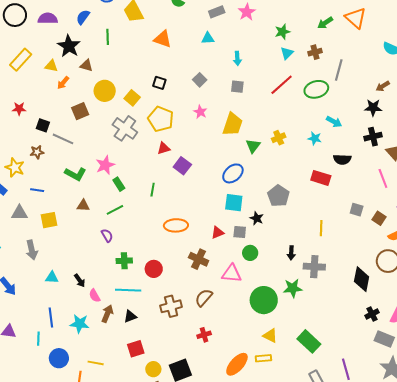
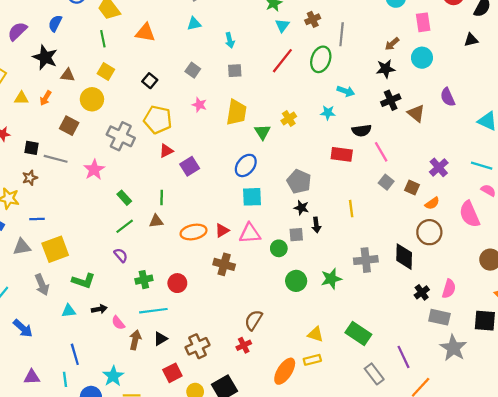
purple semicircle: (48, 18) -> (17, 31), turned -36
green line: (108, 37) -> (103, 39), moved
yellow triangle: (51, 66) -> (21, 98), moved
black square: (159, 83) -> (150, 81), turned 32
green ellipse: (316, 89) -> (321, 59), turned -45
yellow square: (132, 98) -> (106, 72), moved
brown square: (80, 111) -> (69, 126), turned -30
pink star: (105, 165) -> (94, 170), moved
purple square: (182, 166) -> (190, 166), turned 30
green L-shape: (75, 174) -> (83, 281), moved
pink line: (383, 178) -> (381, 152), moved
brown triangle: (83, 206) -> (156, 221), moved
gray square: (357, 210) -> (386, 182), turned 32
black star: (257, 218) -> (301, 208), moved
yellow square: (49, 220) -> (55, 249), size x1.4
red triangle: (218, 232) -> (222, 230), moved
gray square: (240, 232) -> (296, 235), moved
black arrow: (291, 253) -> (316, 225), moved
gray cross: (314, 267) -> (366, 260), moved
pink triangle: (232, 274) -> (250, 233), moved
black arrow: (80, 281) -> (99, 309), turned -56
brown semicircle: (204, 298) -> (253, 320), moved
green circle: (264, 300) -> (296, 281), moved, size x0.7
brown cross: (171, 306) -> (198, 346), moved
cyan star: (80, 324) -> (113, 376), moved, turned -30

